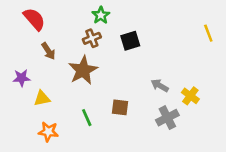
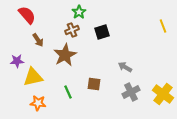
yellow cross: (190, 96) -> (163, 94), moved, size x1.5
yellow triangle: (42, 98) -> (33, 77), size x1.5

